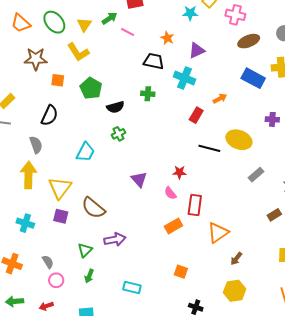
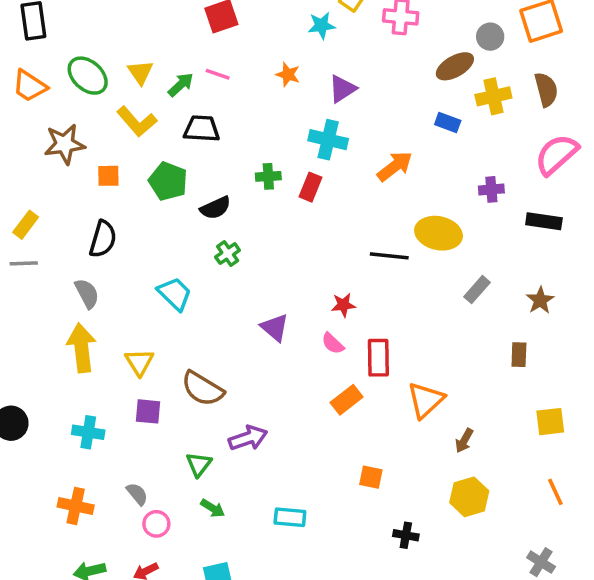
green arrow: (110, 18) -> (181, 85), moved
brown ellipse: (249, 41) -> (455, 66), moved
black trapezoid: (154, 61) -> (202, 129), moved
blue rectangle: (253, 78) -> (448, 123), size x0.6
orange arrow: (220, 98) -> (395, 166), size x1.5
red rectangle: (196, 115) -> (310, 187), moved
cyan trapezoid: (85, 152) -> (175, 294), turned -65
yellow triangle: (60, 188) -> (139, 362), size x0.7
brown rectangle: (274, 215) -> (519, 355), turned -48
green arrow: (89, 276) -> (213, 508), turned -72

